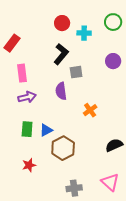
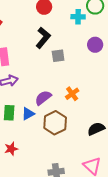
cyan cross: (84, 33) -> (78, 17), moved
purple semicircle: (61, 91) -> (43, 98), moved, turned 60
brown hexagon: (63, 148) -> (55, 123), moved

